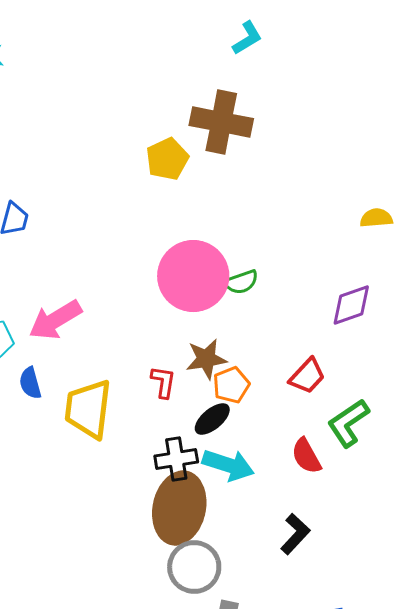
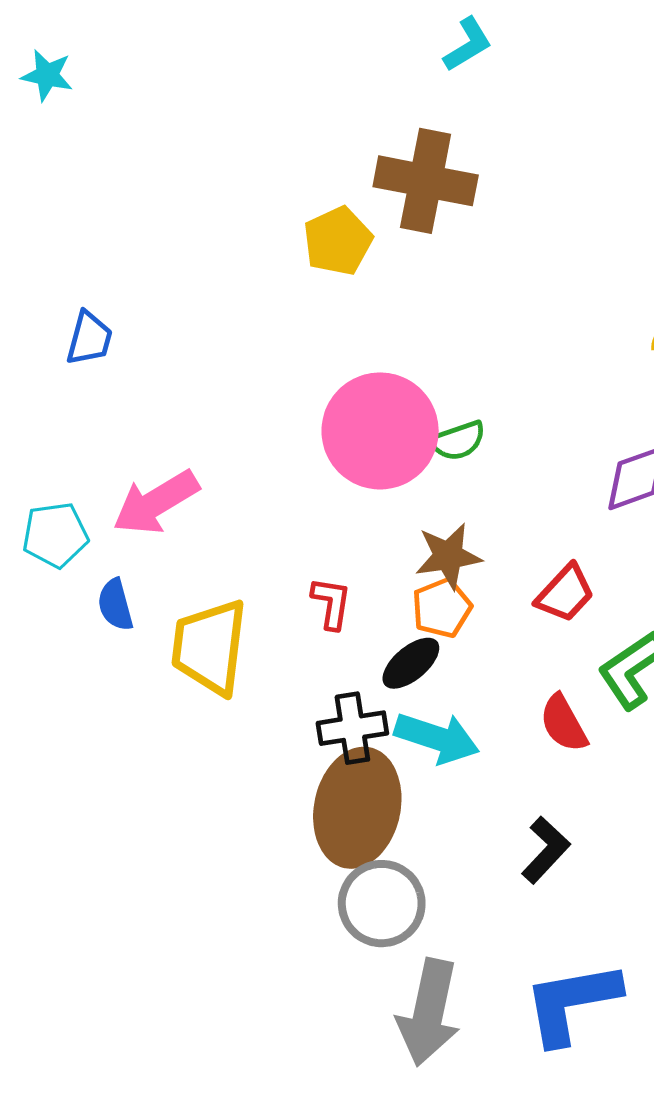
brown star: (206, 359) -> (448, 556), moved

